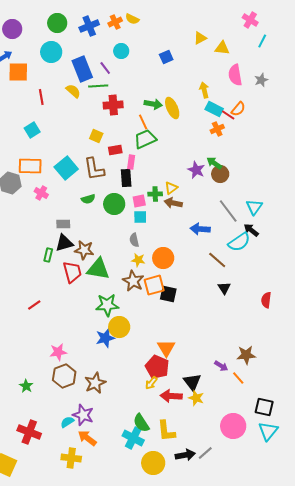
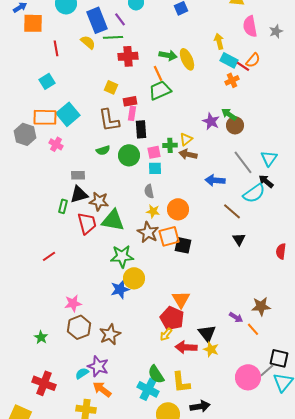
pink rectangle: (131, 162) -> (132, 113), moved
cyan square: (66, 168) -> (68, 114), moved
gray line: (205, 453) -> (267, 370), moved

